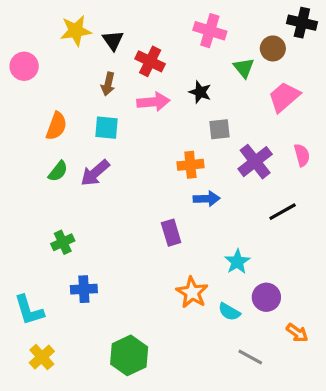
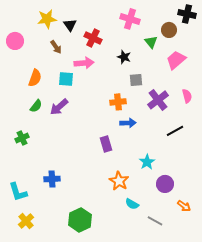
brown arrow: (108, 84) -> (56, 47), moved, turned -48
pink arrow: (153, 102) -> (84, 63), moved
green cross: (63, 242) -> (22, 138), moved
cyan semicircle: (229, 312) -> (132, 204), moved

